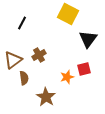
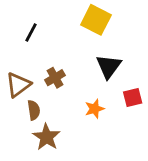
black triangle: (88, 39) -> (109, 66), moved
red square: (84, 69) -> (133, 97), moved
brown star: (46, 97) -> (46, 137), moved

